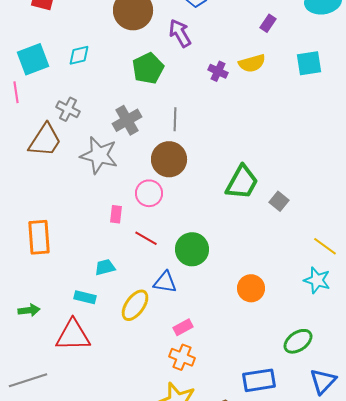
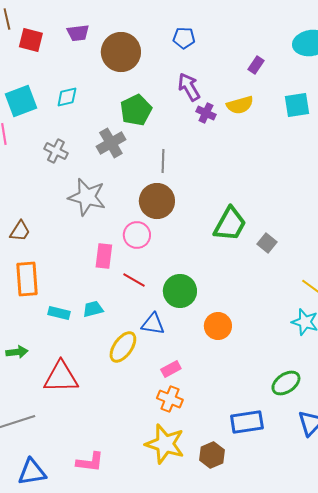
purple arrow: (180, 33) -> (189, 87), moved
gray cross: (127, 120) -> (111, 143), moved
brown trapezoid: (45, 140) -> (20, 231), moved, size x0.6
pink rectangle: (116, 214) -> (104, 256), size x1.4
orange circle: (251, 288) -> (218, 326), moved
cyan rectangle: (85, 297) -> (59, 313), moved

